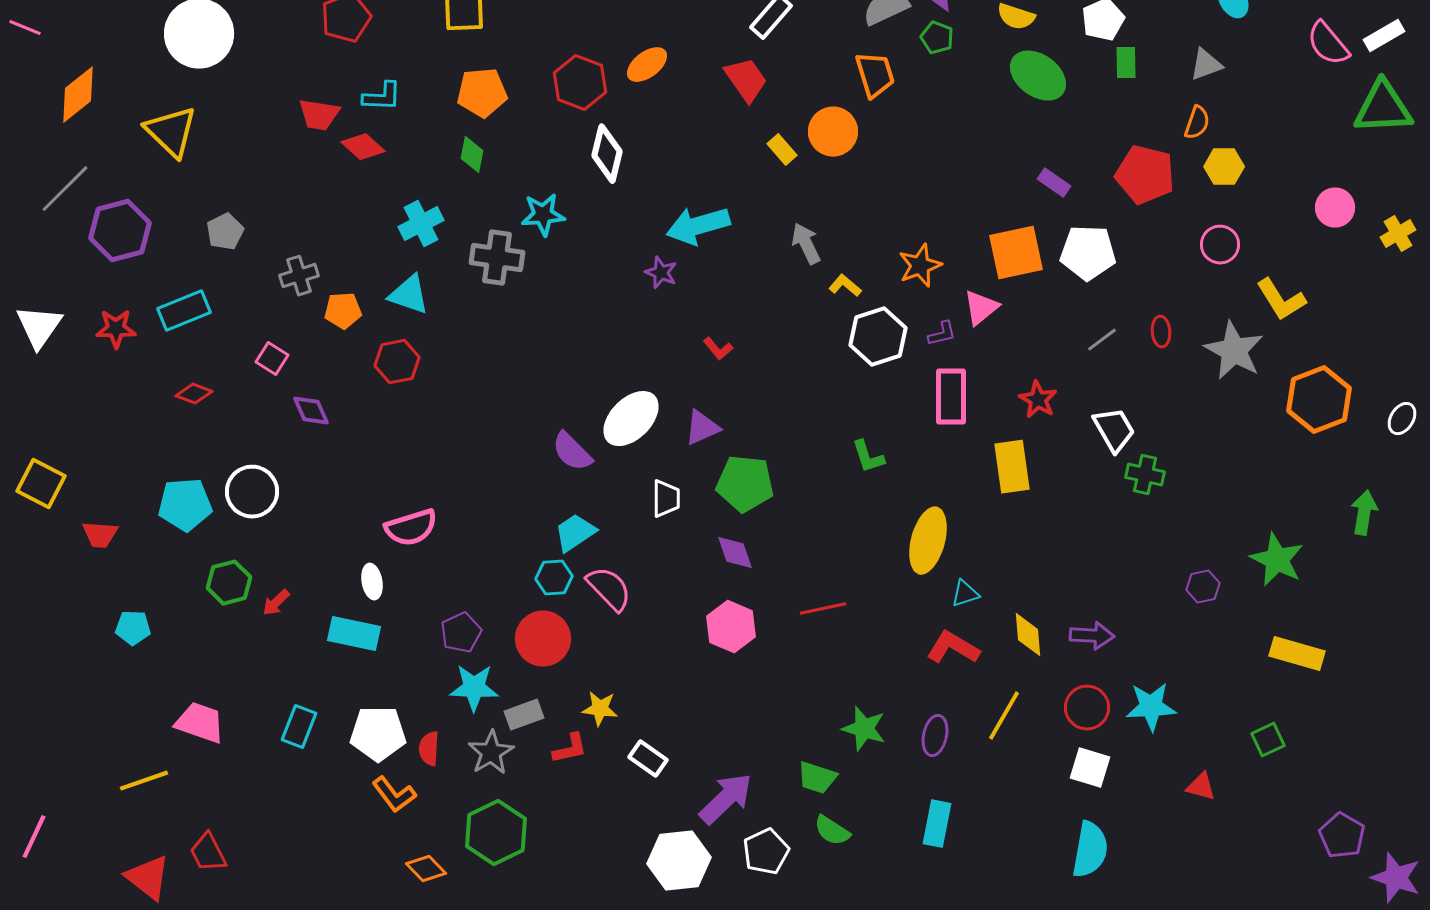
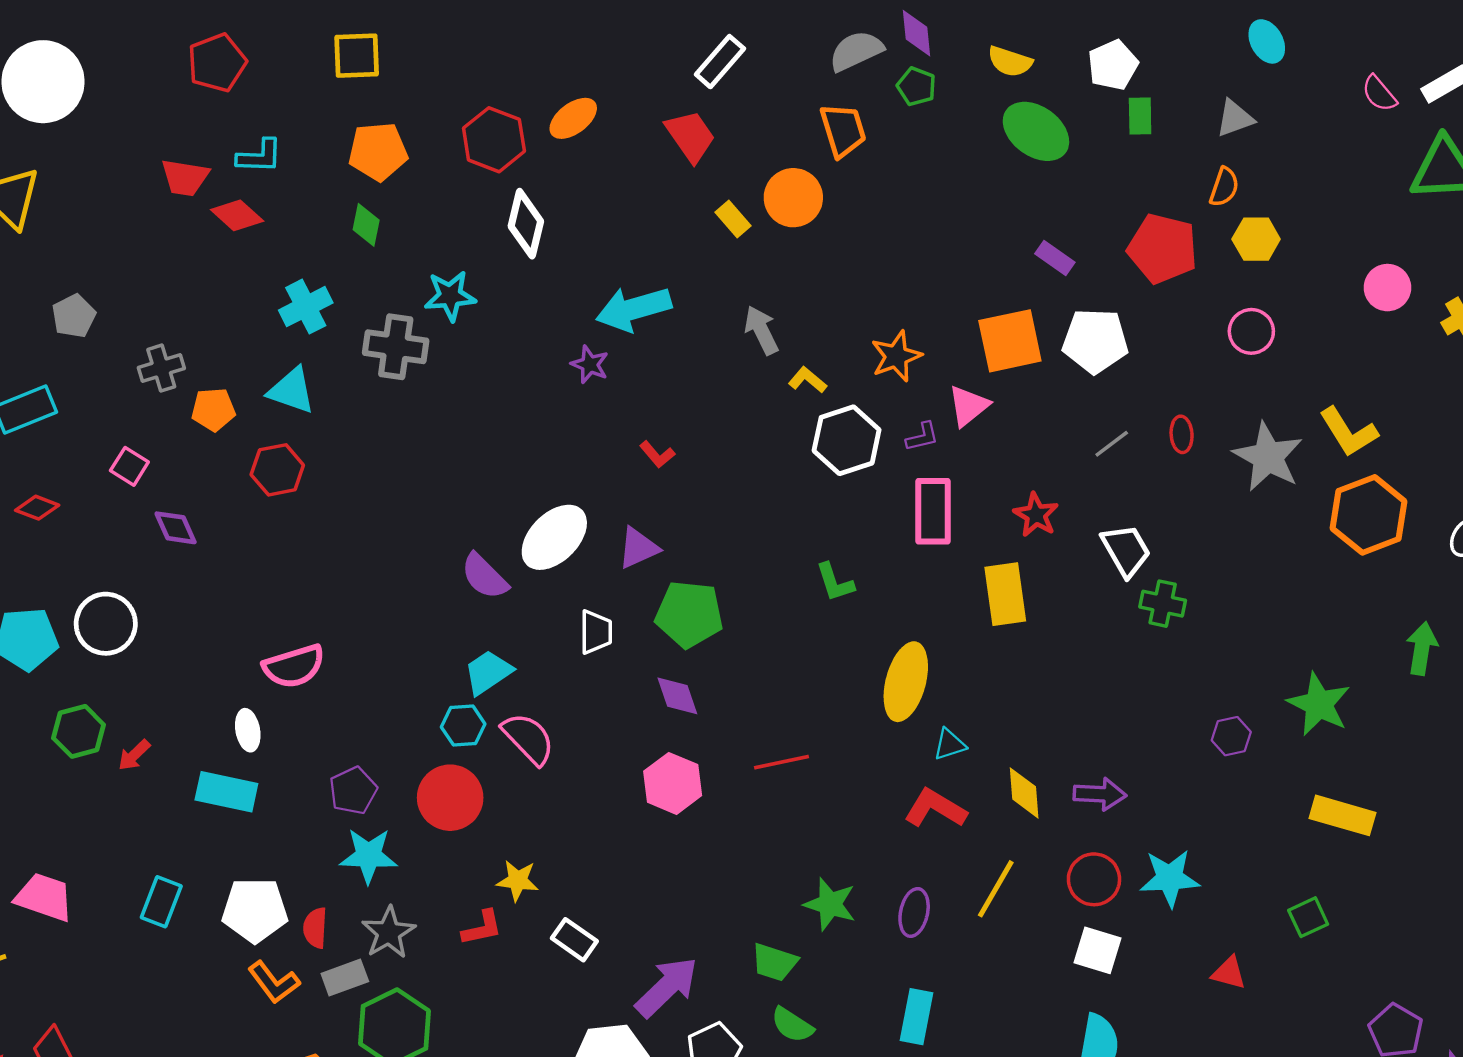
pink semicircle: (1328, 44) -> (1379, 93), size x0.7
yellow L-shape: (1281, 300) -> (1348, 432), moved
gray rectangle: (524, 715) -> (345, 978), moved

